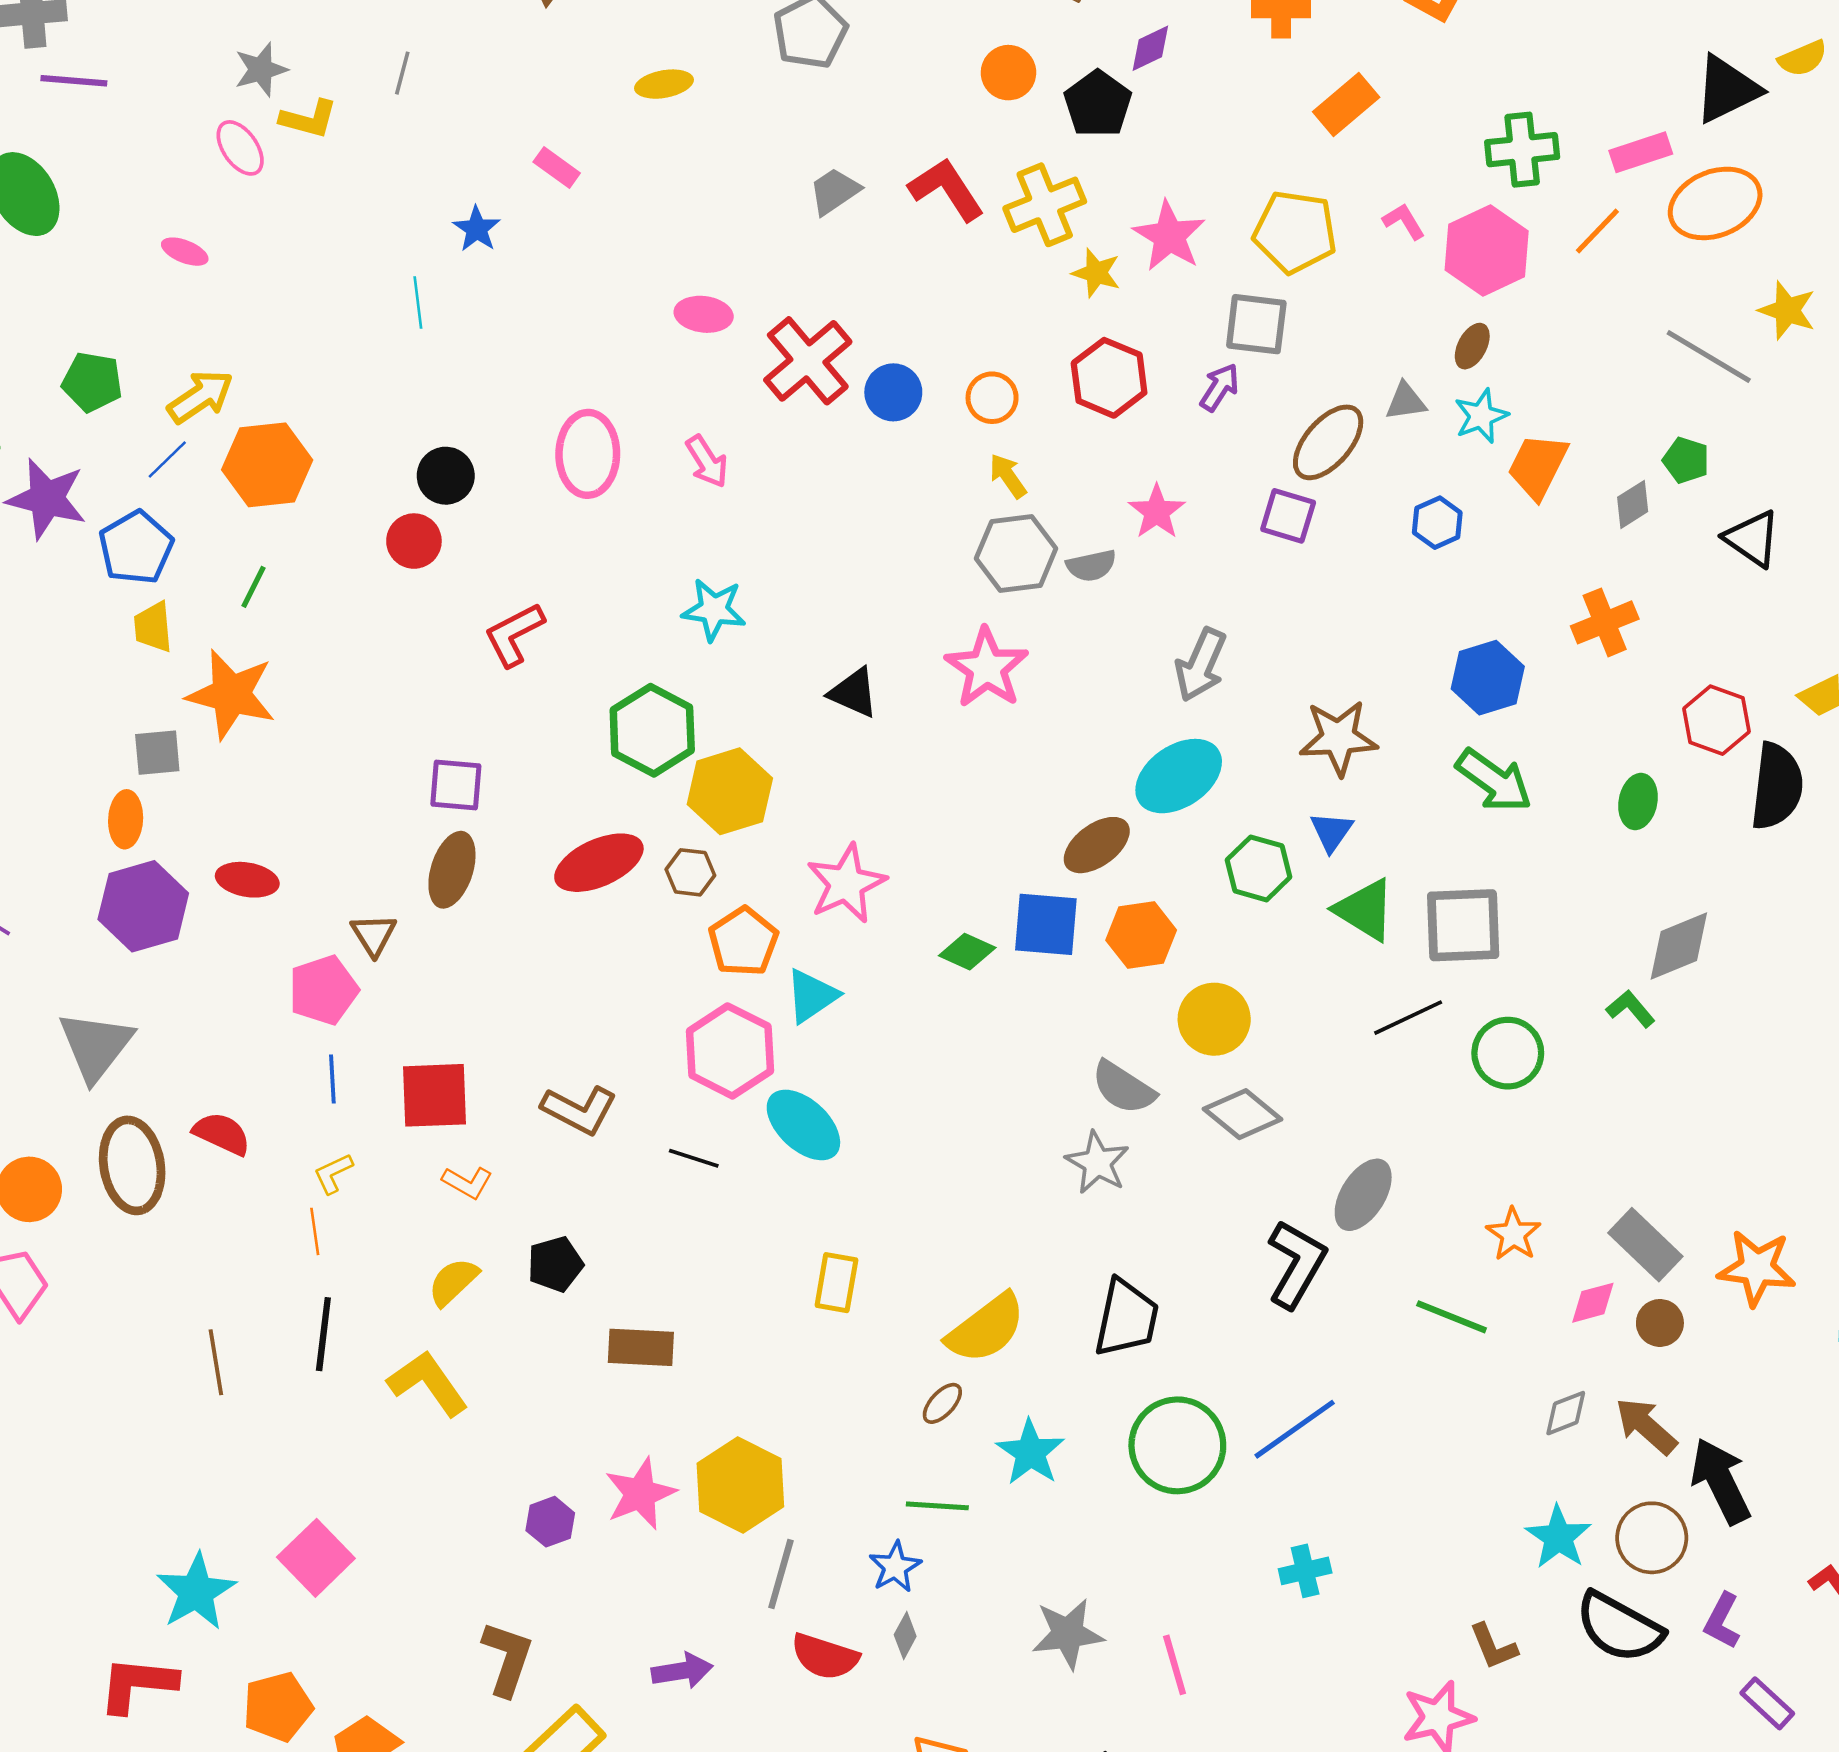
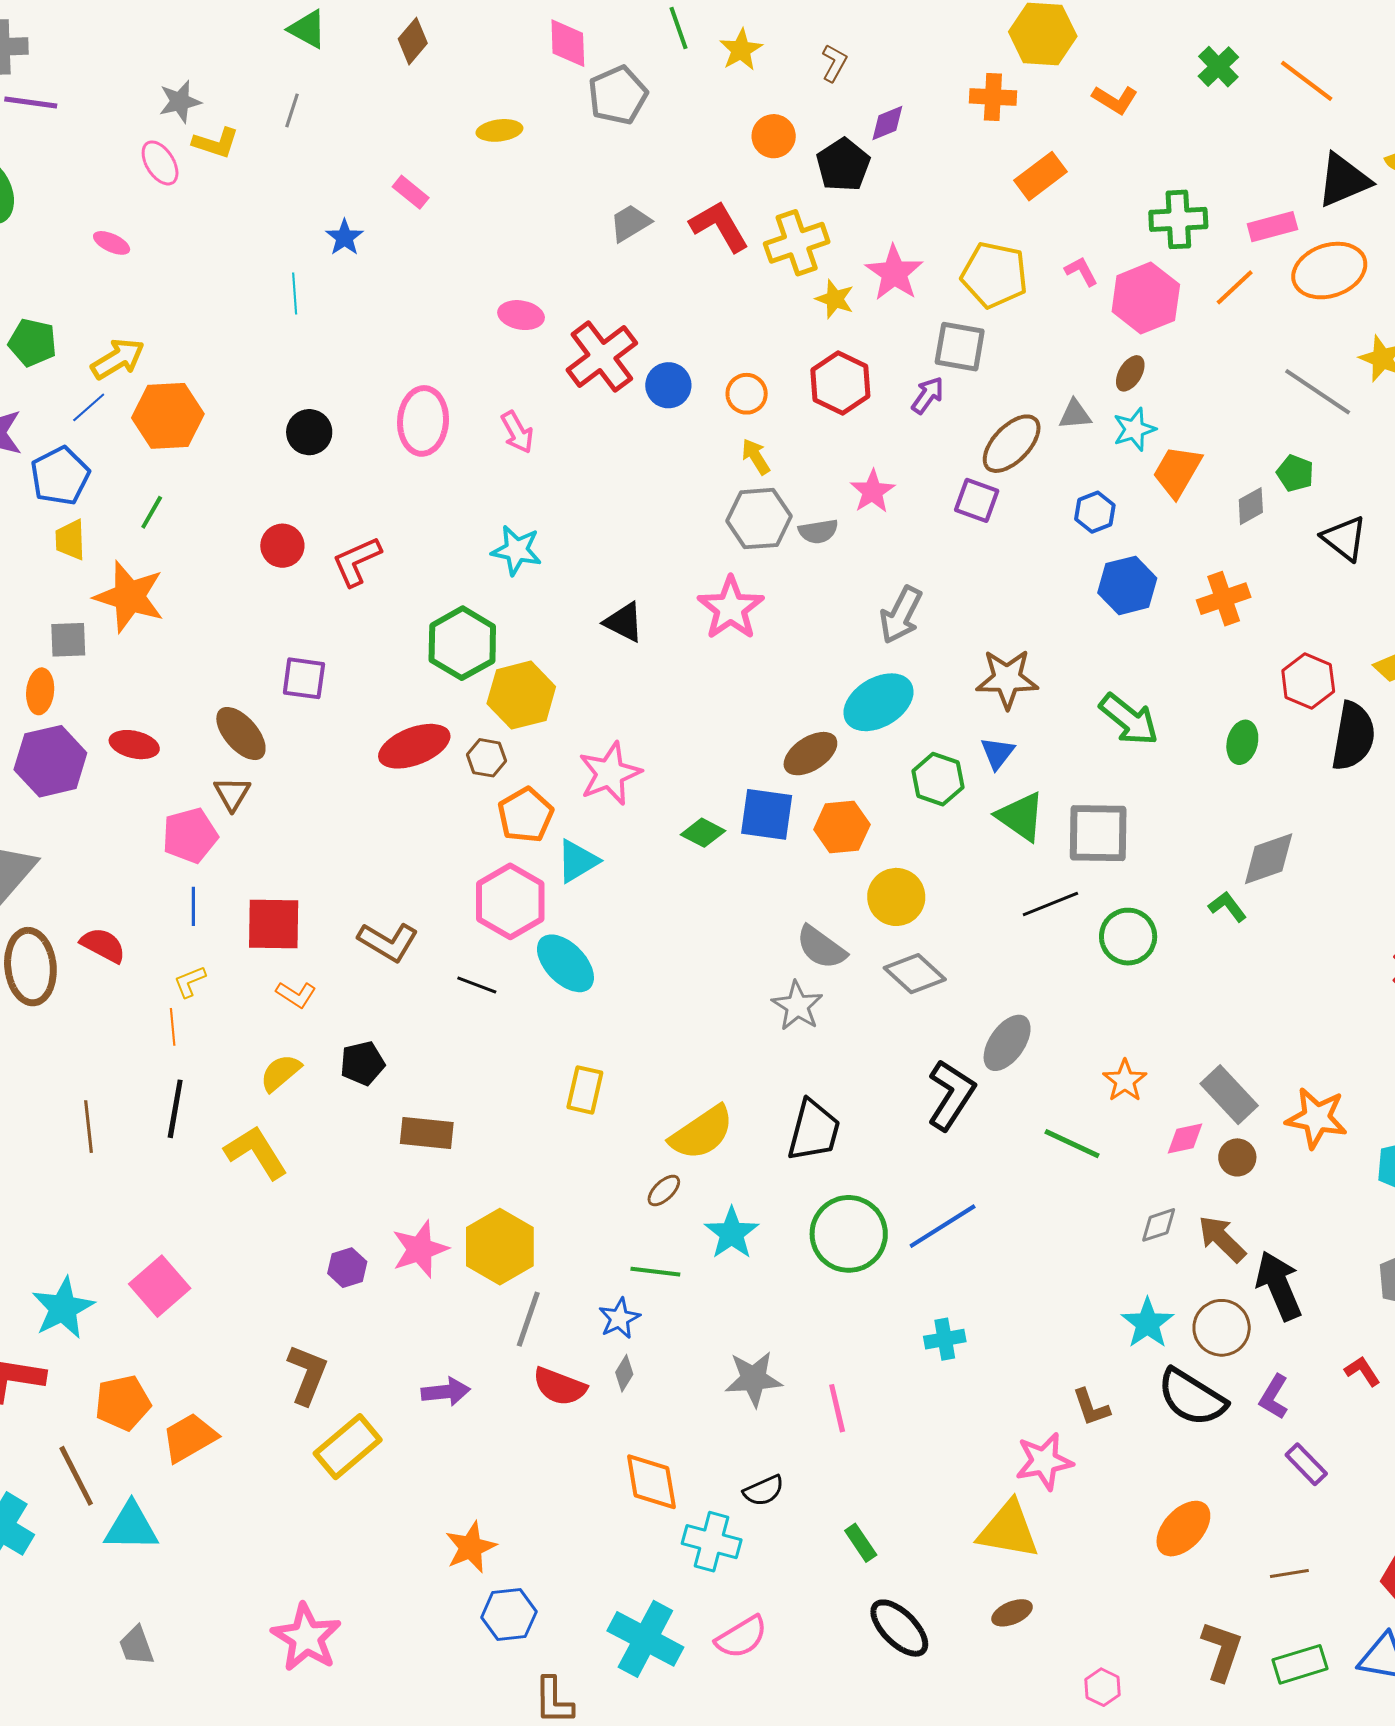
red circle: (414, 541) -> (282, 546), moved
blue hexagon: (1488, 678) -> (1127, 585), moved
brown ellipse: (452, 870) -> (241, 734), moved, turned -62

